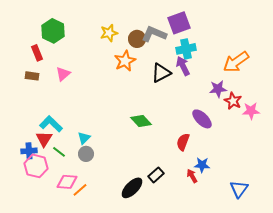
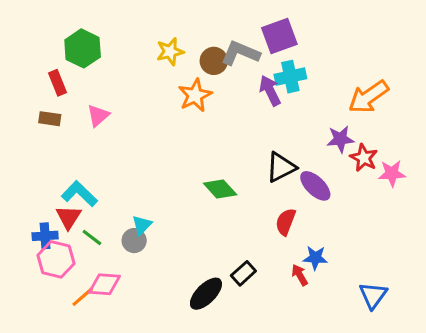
purple arrow: (183, 66) -> (270, 91), moved
black triangle: (161, 73) -> (281, 167), moved
cyan triangle: (84, 138) -> (142, 225), moved
orange line: (80, 190) -> (83, 297), moved

